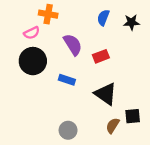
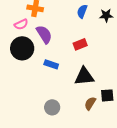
purple semicircle: (73, 45) -> (44, 34), moved
black triangle: (106, 94) -> (84, 76), turned -40

